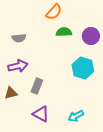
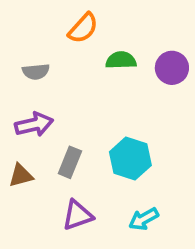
orange semicircle: (54, 12) -> (83, 28), moved
cyan hexagon: (83, 68) -> (130, 159), moved
purple triangle: (41, 114) -> (77, 215), turned -48

